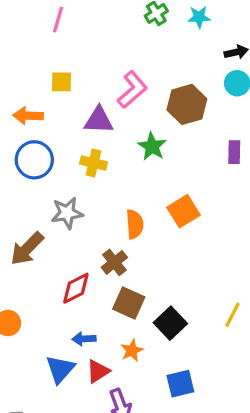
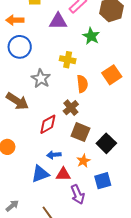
yellow cross: (93, 163) -> (68, 60), moved
gray star: (67, 213) -> (41, 79), turned -30
brown arrow: (27, 249) -> (17, 101), turned -100
blue triangle: (60, 369) -> (40, 174), turned 30
red triangle: (98, 371) -> (63, 174), turned 35
blue square: (180, 384) -> (103, 181), moved

